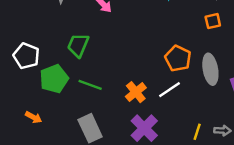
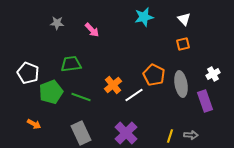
green trapezoid: (78, 45) -> (71, 64), turned 60
white line: (170, 90) -> (134, 95), moved
orange cross: (136, 92) -> (113, 85), moved

